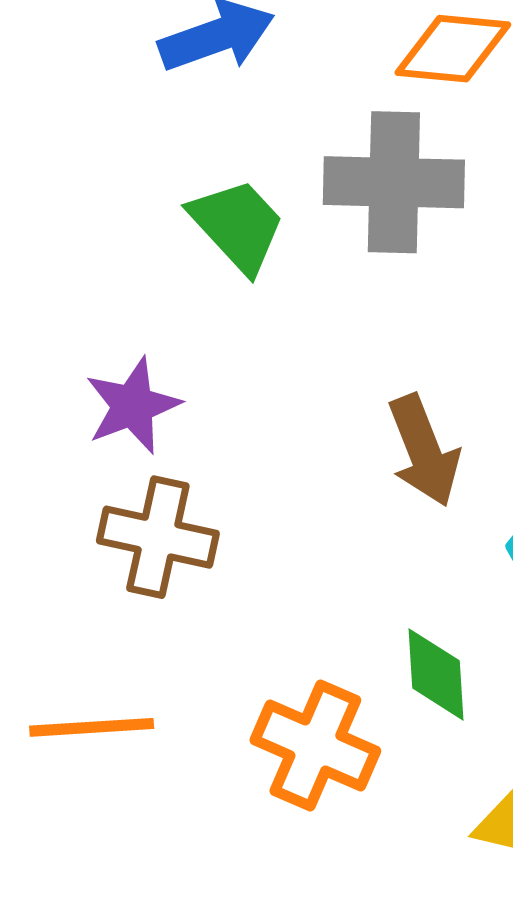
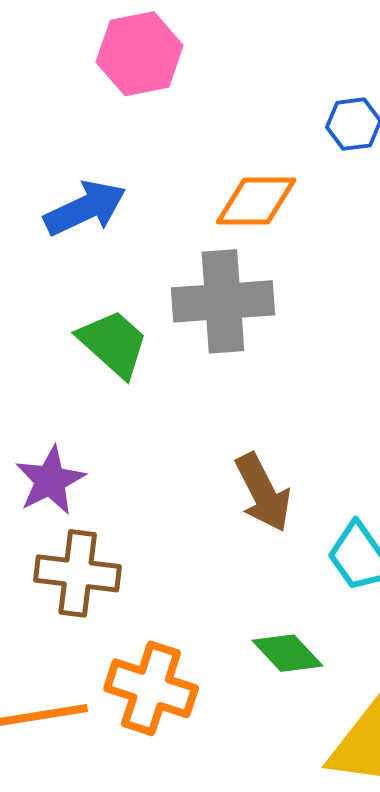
green diamond: (436, 674) -> (287, 653), turned -34
orange cross: (315, 745) -> (151, 688), moved

